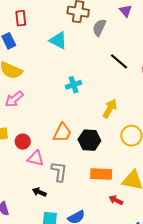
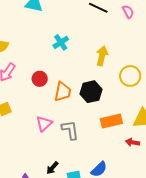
red circle: (23, 142) -> (40, 79), moved
pink triangle: (36, 158) -> (44, 124), turned -42
black arrow: (39, 192) -> (52, 168), moved, turned -56

